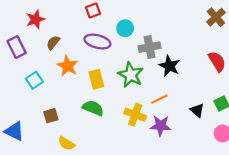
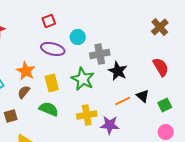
brown semicircle: (53, 43) -> (24, 92), moved
orange line: (159, 99) -> (123, 101), moved
black triangle: (197, 110) -> (143, 96), moved
yellow cross: (135, 115) -> (87, 115), turned -30

